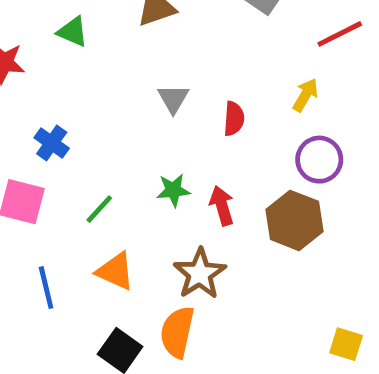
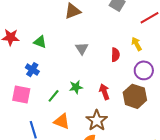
green triangle: (73, 32) -> (40, 42), moved
yellow arrow: (305, 95) -> (137, 44), turned -56
red semicircle: (234, 119) -> (115, 55), moved
green star: (173, 190) -> (76, 87), moved

